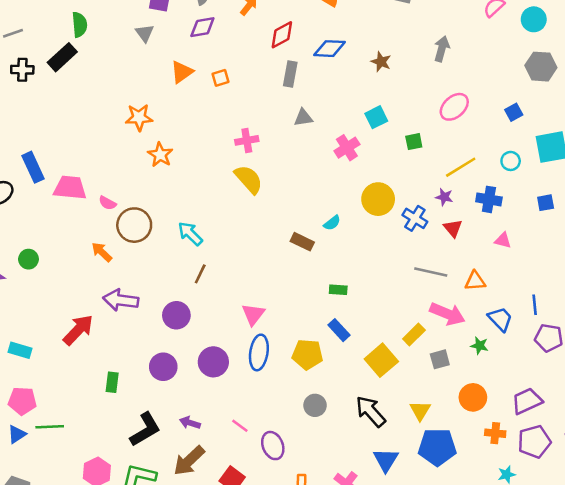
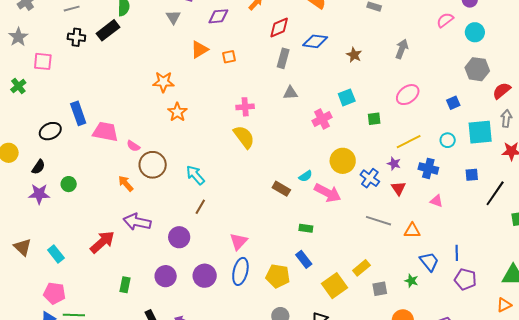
pink arrow: (447, 314) -> (328, 193), moved
cyan rectangle: (20, 350) -> (56, 254), turned 30

